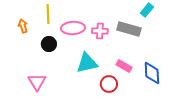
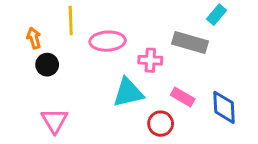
pink cross: (100, 31) -> (150, 60), moved
black circle: (49, 44) -> (47, 65), moved

